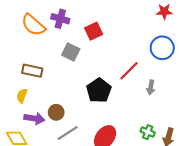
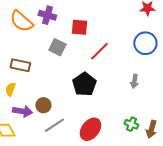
red square: (94, 31) -> (79, 27), turned 30
red line: (129, 71) -> (99, 51), moved

